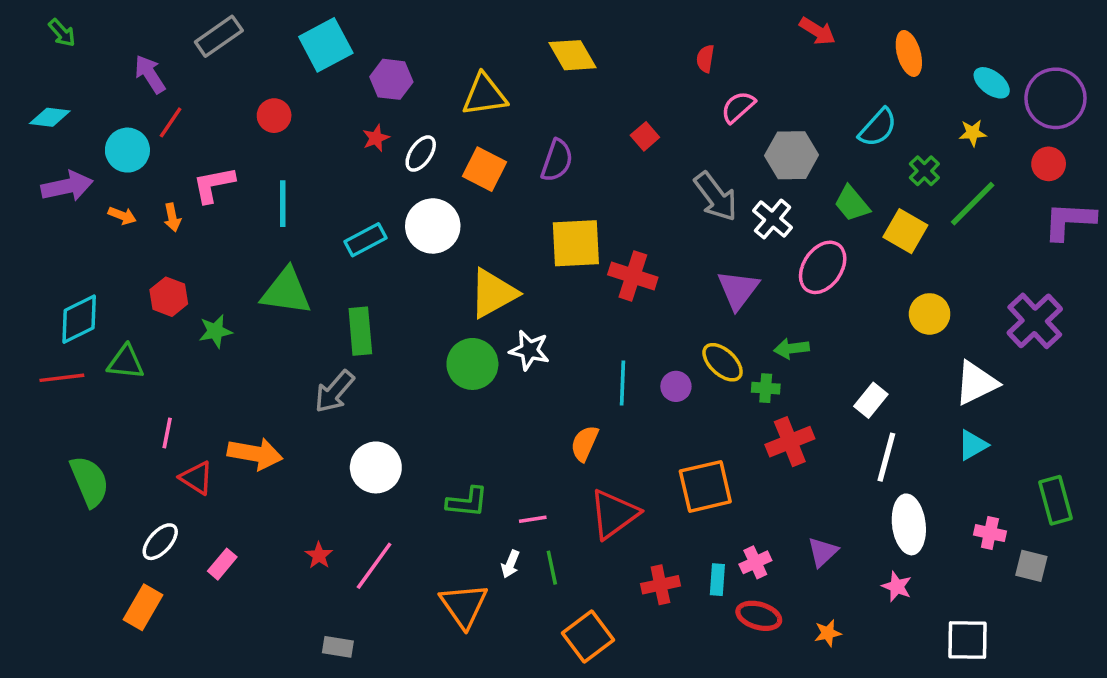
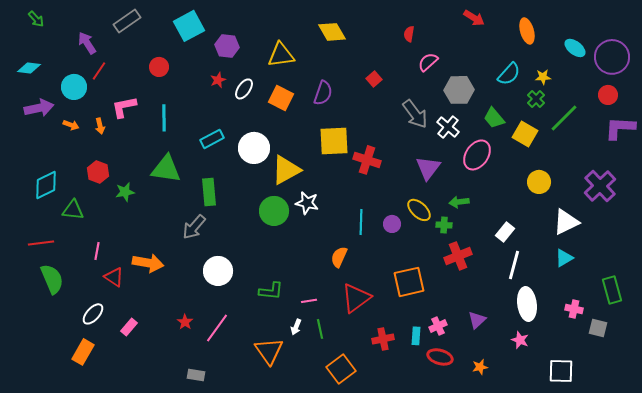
yellow star: (973, 133) -> (543, 77), moved
white circle: (433, 226) -> (254, 148), moved
red line: (62, 378) -> (41, 243), moved

